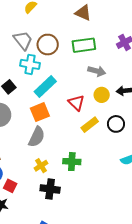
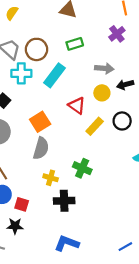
green rectangle: (84, 45) -> (75, 44), size x0.7
gray arrow: (97, 71) -> (104, 68), moved
cyan rectangle: (45, 87) -> (54, 75), moved
green cross: (72, 162) -> (82, 168), turned 30
yellow cross: (41, 166) -> (51, 178), turned -32

